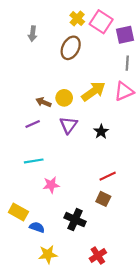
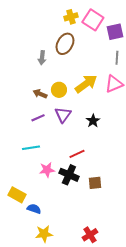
yellow cross: (77, 18) -> (71, 17), turned 32
gray arrow: (33, 34) -> (42, 58), moved
purple line: (33, 124) -> (38, 118), moved
red line: (108, 176) -> (77, 154), moved
brown square: (103, 199) -> (95, 183), turned -32
black cross: (75, 220) -> (69, 175), moved

